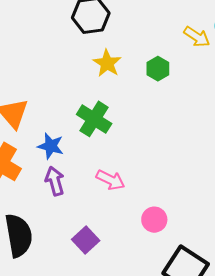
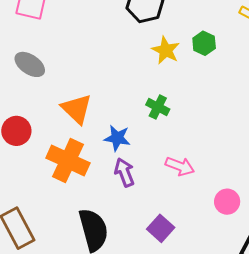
green hexagon: (158, 69) -> (204, 43), moved
green cross: (94, 119) -> (158, 107), size x0.7

